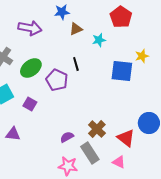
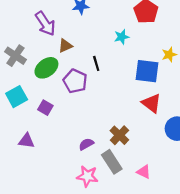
purple arrow: (30, 28) -> (45, 24), turned 45
brown triangle: (76, 29) -> (65, 46), moved
red triangle: (126, 138) -> (151, 103), moved

